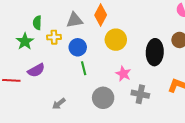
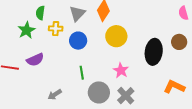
gray triangle: (75, 20) -> (77, 13), turned -42
green line: (84, 68) -> (82, 73), moved
gray cross: (140, 94) -> (126, 96), moved, turned 30

